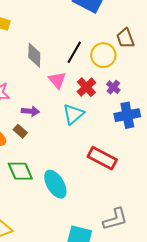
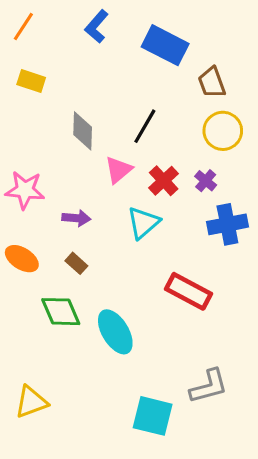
brown trapezoid: (125, 38) -> (212, 83), moved
yellow circle: (103, 55) -> (223, 131), moved
pink triangle: (57, 80) -> (118, 170), turned 30
brown rectangle: (20, 131) -> (76, 263), moved

